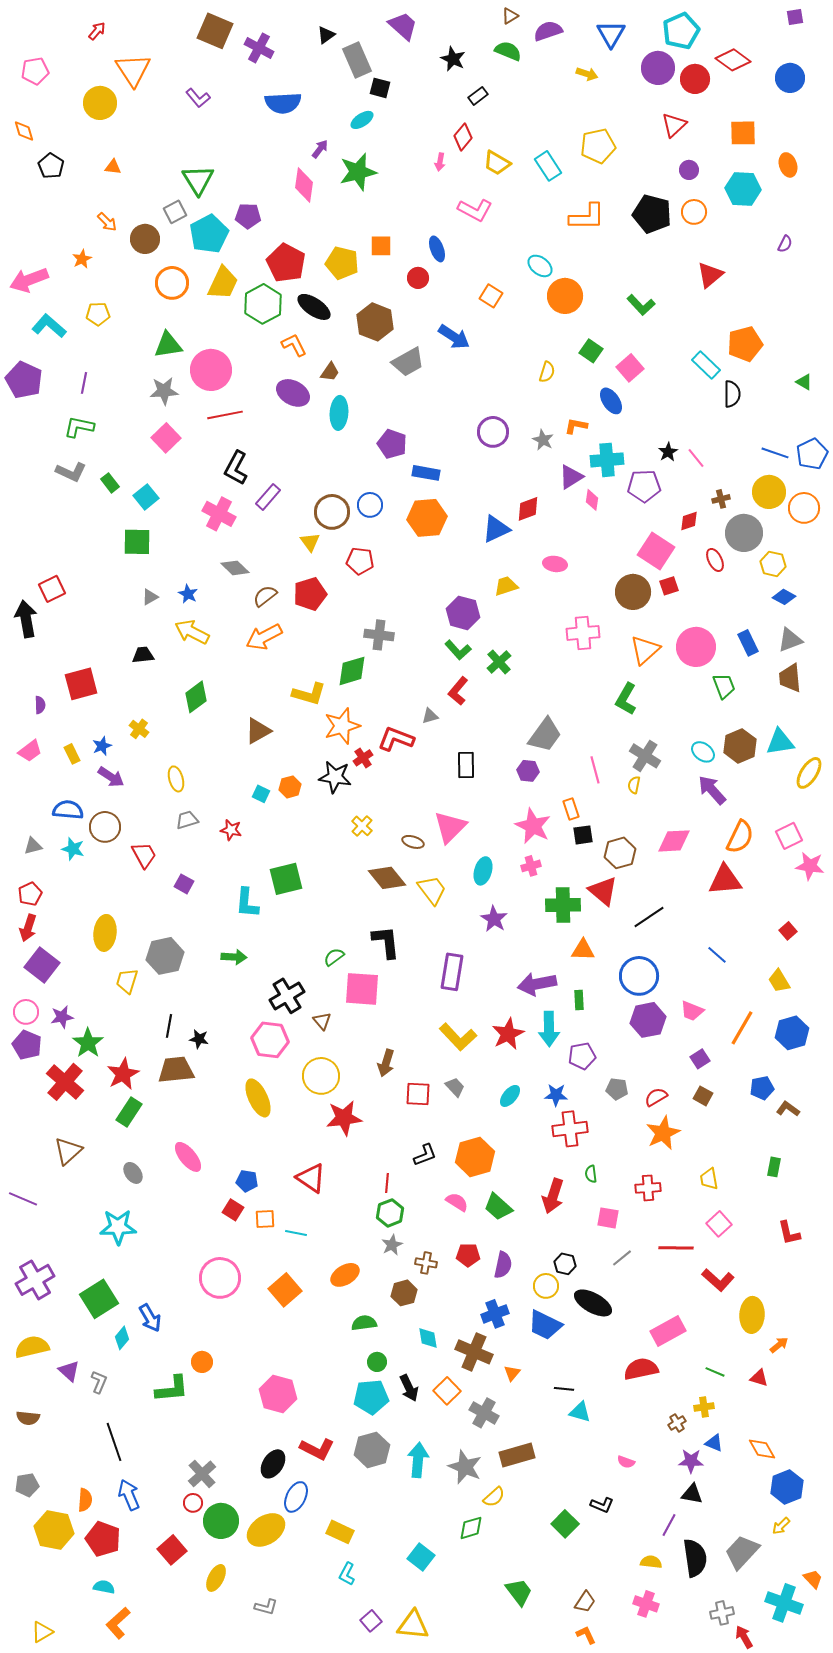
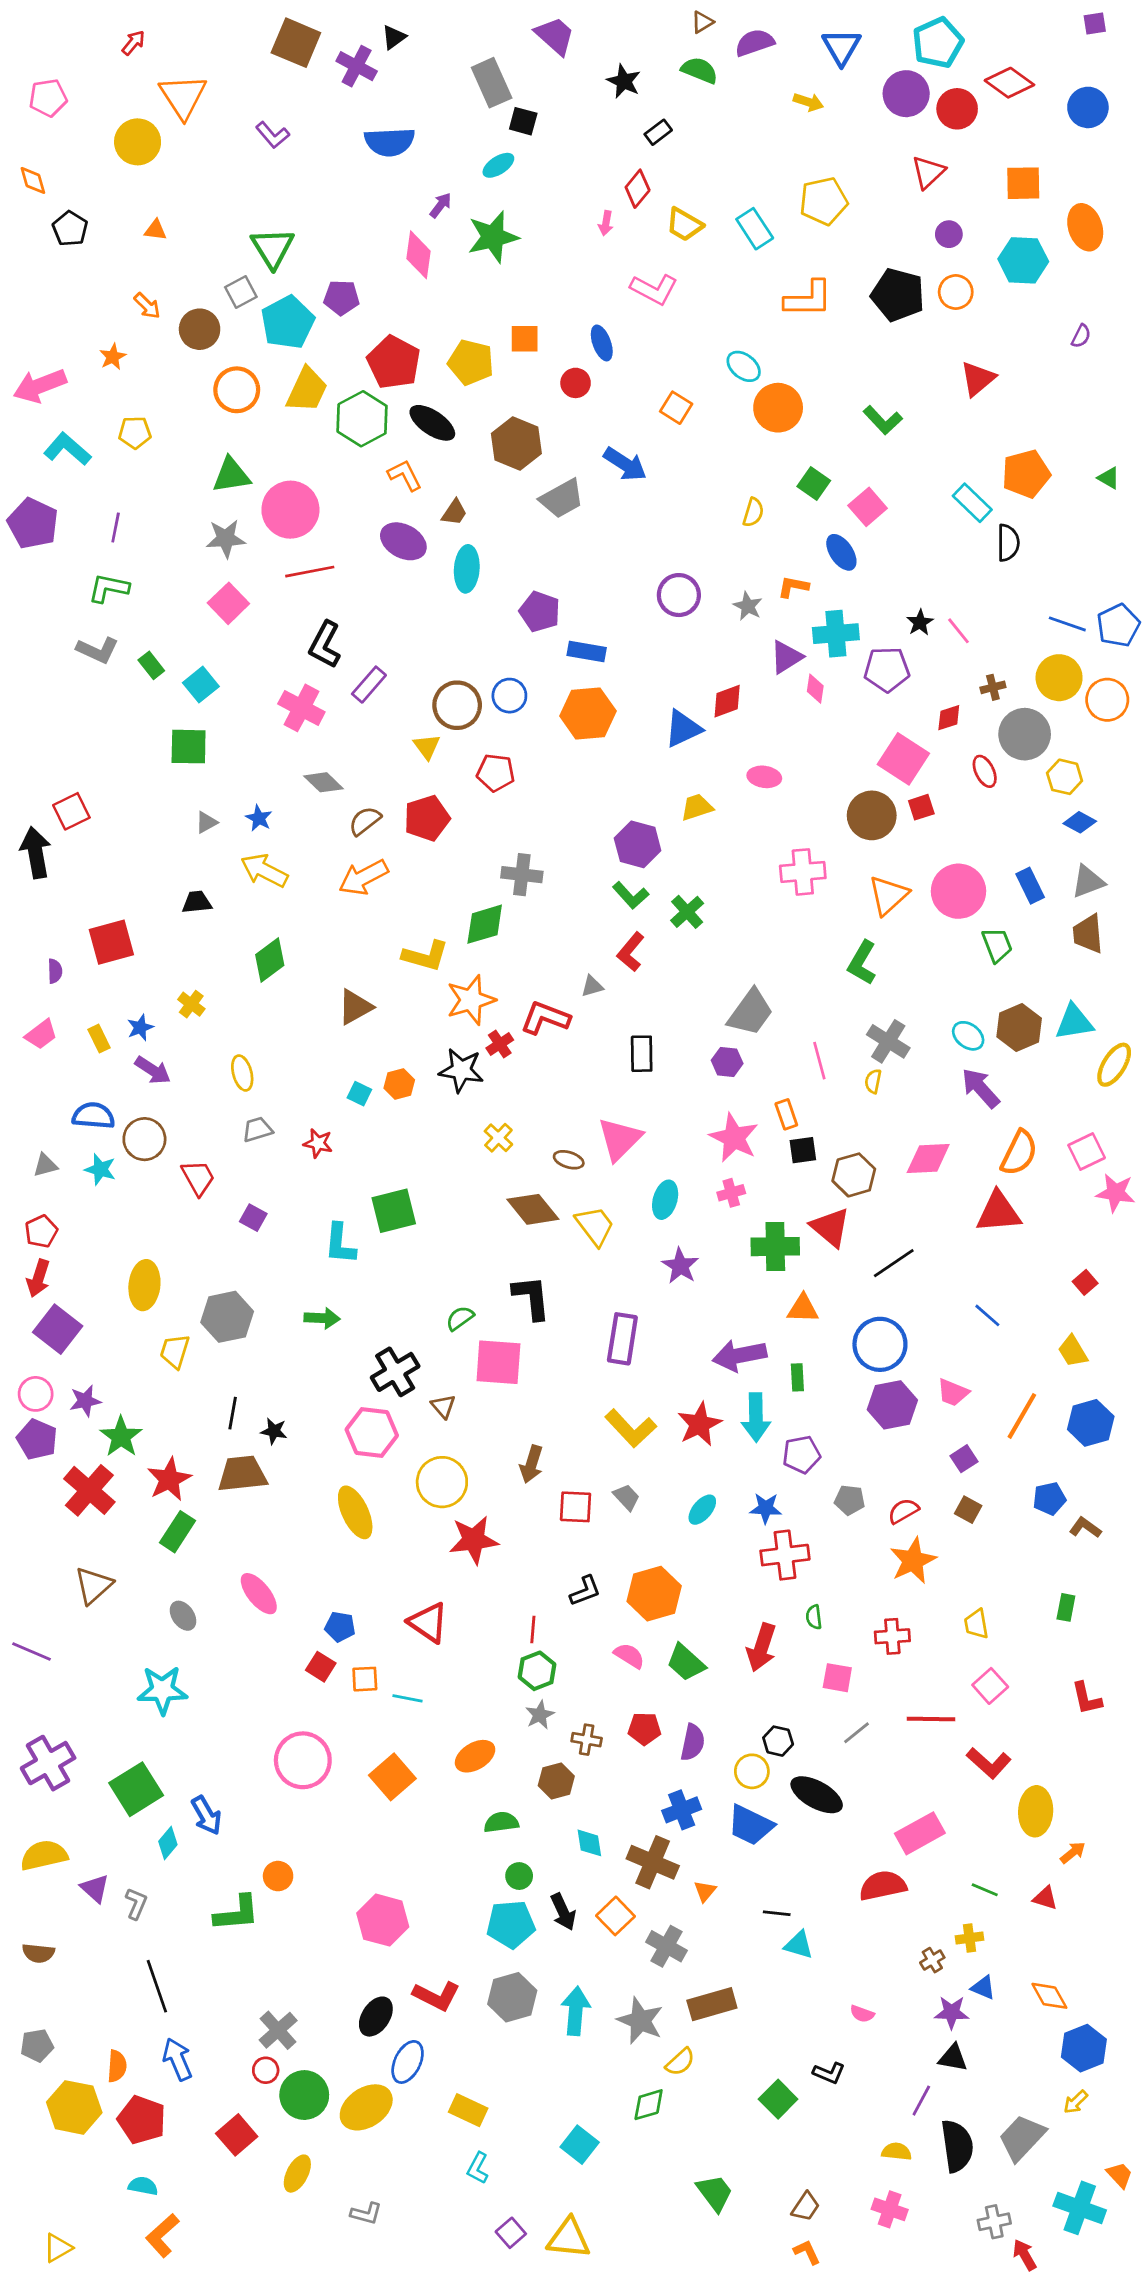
black triangle: (326, 35) -> (394, 37), moved
orange ellipse: (788, 165) -> (1085, 227), size x1.4
green triangle: (804, 382) -> (1109, 478), moved

